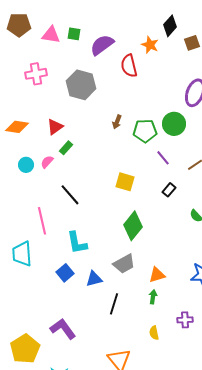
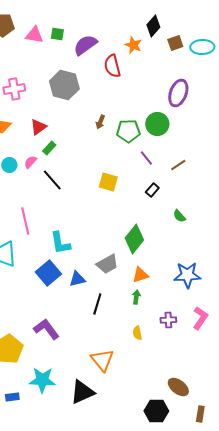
pink cross: (36, 74) -> (14, 89), moved
black line: (70, 195) -> (52, 180), moved
green diamond: (133, 226) -> (134, 239), moved
blue square: (65, 273) -> (48, 273), size x1.4

